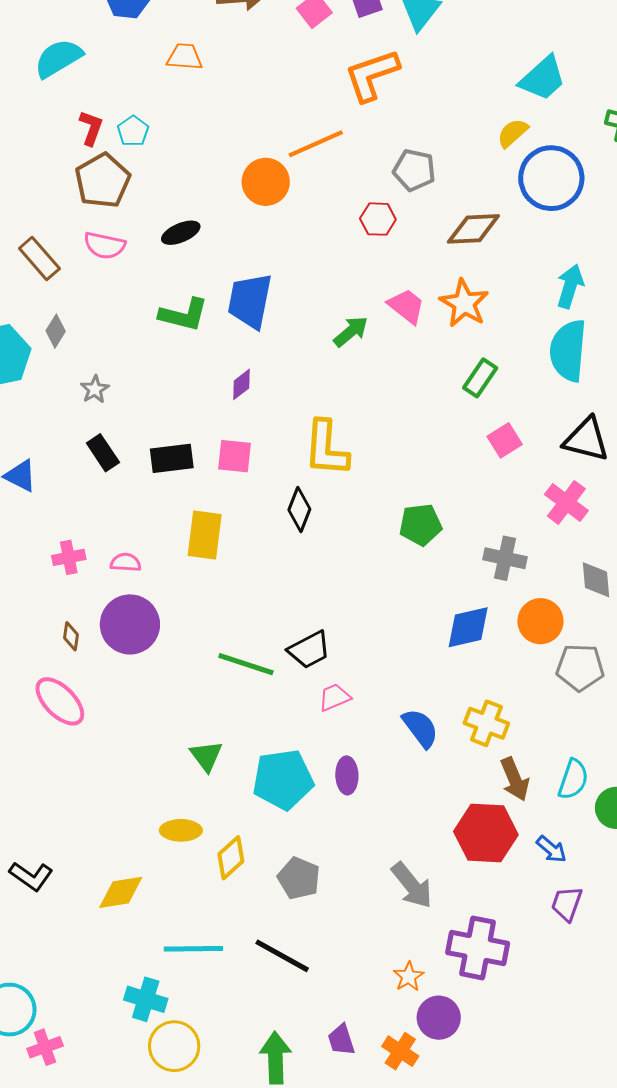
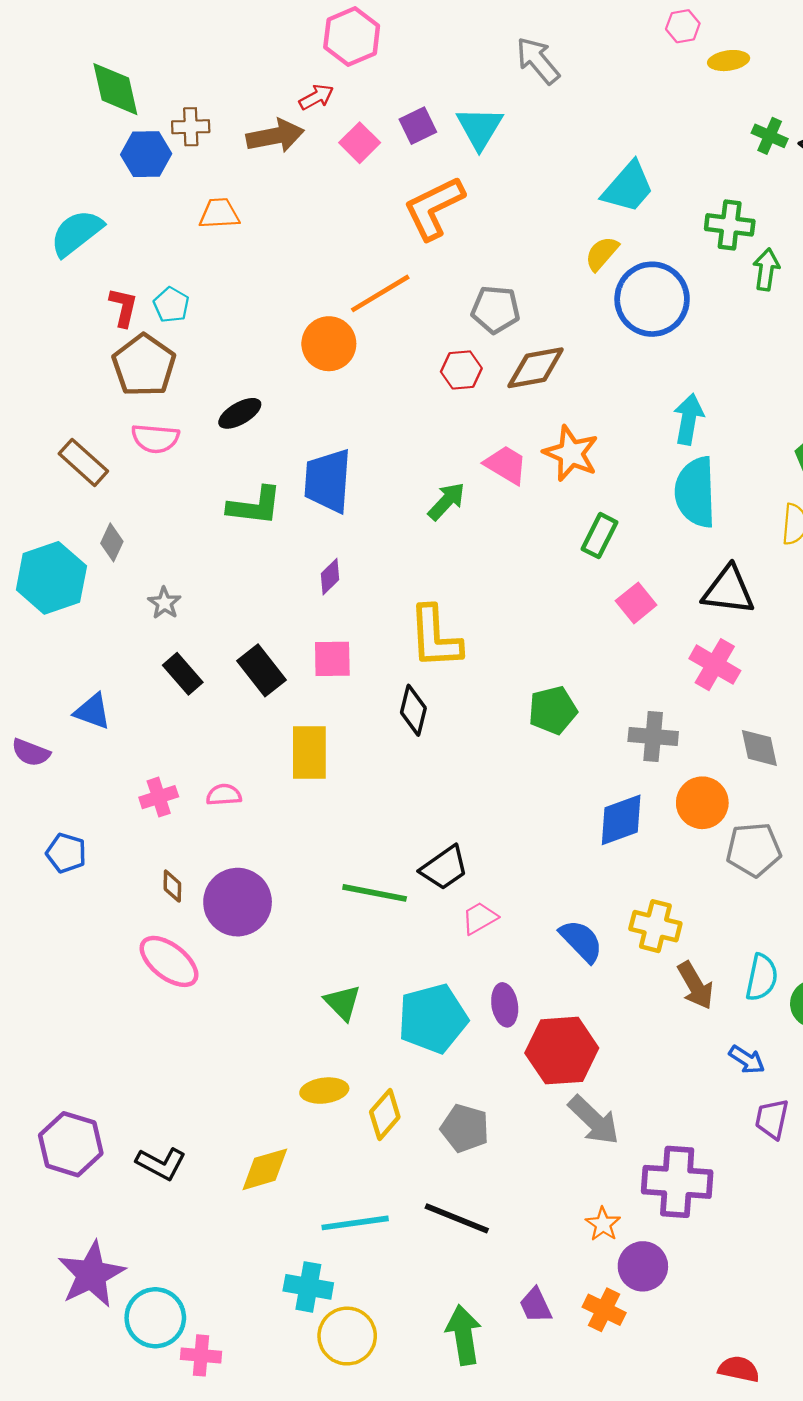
brown diamond: (473, 229) -> (536, 368), moved
black rectangle: (172, 458) -> (261, 670), turned 66
purple circle: (130, 624) -> (238, 902), moved
red hexagon: (486, 833) -> (562, 1051), moved
pink cross: (45, 1047) -> (201, 1355), turned 32

